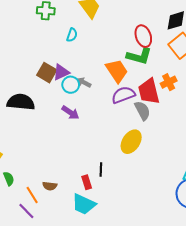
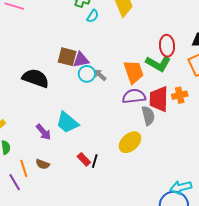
cyan semicircle: (72, 35) -> (93, 16), moved
brown square: (47, 73) -> (67, 57), turned -30
purple arrow: (70, 113) -> (44, 132), moved
red rectangle: (87, 182) -> (84, 159), moved, turned -40
cyan trapezoid: (84, 204) -> (67, 122), moved

